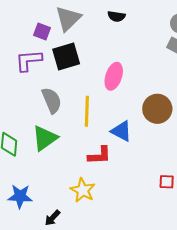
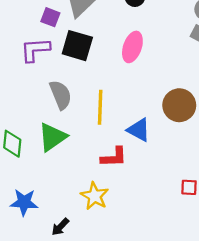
black square: (66, 56) -> (77, 46), turned 32
pink ellipse: (114, 76) -> (132, 47), moved

